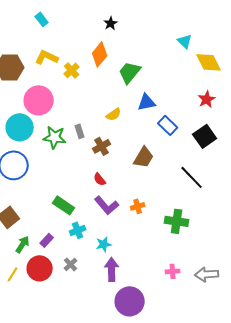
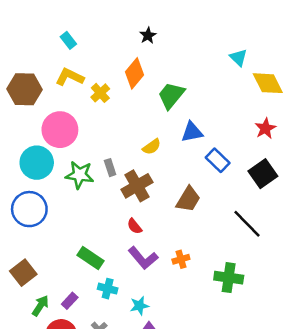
cyan rectangle: (42, 19) -> (68, 40), moved
brown cross: (102, 146) -> (137, 186), size x1.4
cyan cross: (78, 230) -> (108, 289), turned 35

